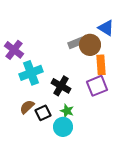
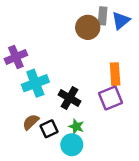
blue triangle: (106, 28) -> (121, 21), moved, turned 48
gray rectangle: (76, 43) -> (103, 16), moved, turned -63
brown circle: (90, 45) -> (88, 27), moved
purple cross: (14, 50) -> (16, 57), turned 30

